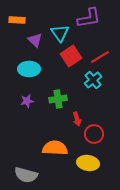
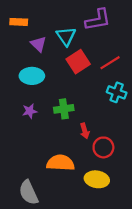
cyan cross: (93, 80) -> (117, 92), moved, turned -30
gray semicircle: (26, 175) -> (29, 193), turned 50

